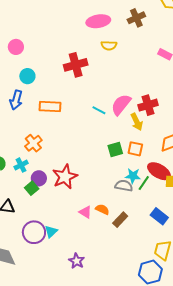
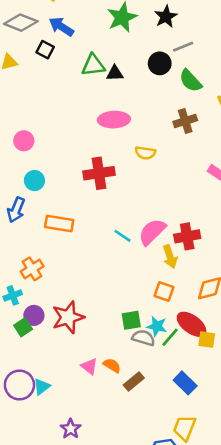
pink ellipse: (98, 21) -> (114, 120), moved
green square: (115, 150) -> (131, 320), moved

